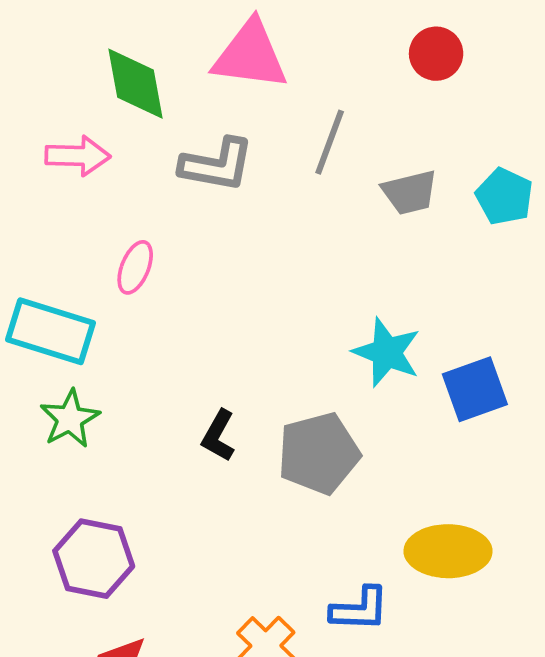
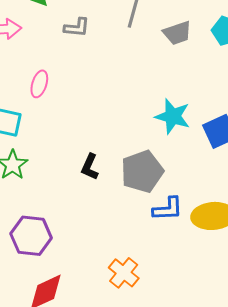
gray L-shape: (217, 165) -> (77, 27), size x0.7
blue L-shape: (360, 609) -> (168, 209), moved

